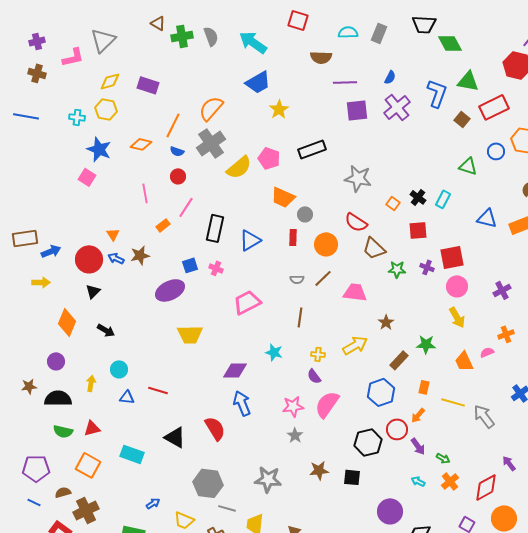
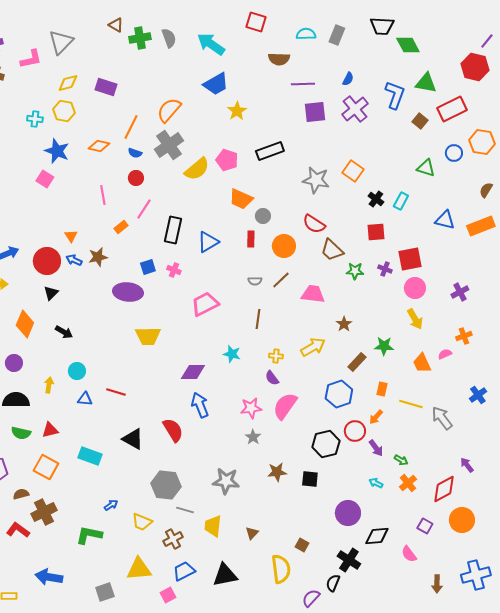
orange square: (393, 203) -> (353, 171), moved, size x1.5
purple ellipse: (170, 290) -> (128, 292), turned 32

